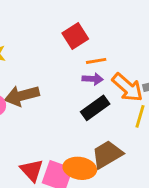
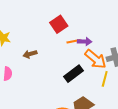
purple arrow: (93, 79) -> (85, 42), moved
brown arrow: (22, 96) -> (30, 54), moved, size x0.6

